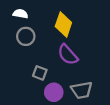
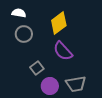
yellow diamond: (63, 25) -> (59, 23), turned 35
gray square: (40, 73) -> (37, 68), turned 32

